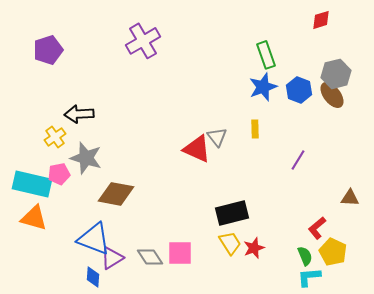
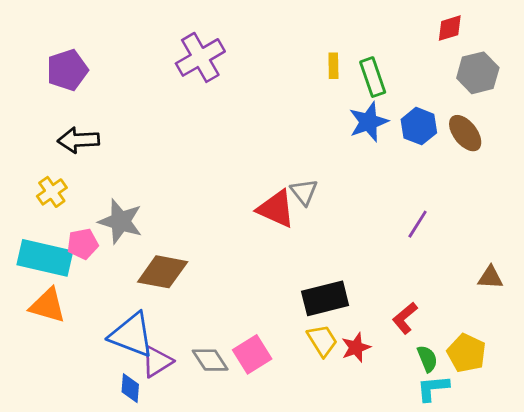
gray hexagon: (336, 74) -> (478, 73), moved
black arrow: (79, 114) -> (78, 140), moved
yellow rectangle: (255, 129) -> (333, 66), moved
yellow cross: (55, 137) -> (52, 192), moved
red L-shape: (317, 228) -> (405, 318), moved
pink square: (180, 253) -> (252, 354), turned -32

